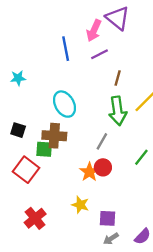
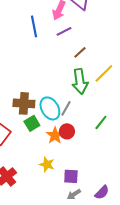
brown line: (118, 78) -> (80, 52), turned 32
cyan ellipse: (64, 104) -> (50, 108), moved
green square: (44, 149) -> (32, 123), moved, turned -35

